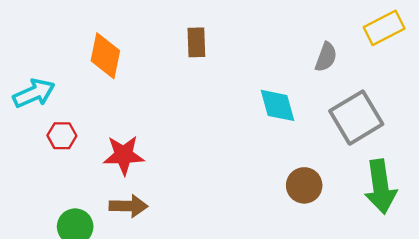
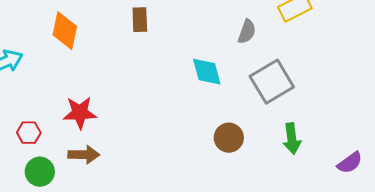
red hexagon: (62, 136) -> (29, 133), moved
green arrow: (381, 187) -> (292, 139), size x0.7

